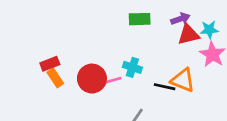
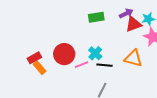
cyan cross: (132, 67) -> (95, 53), turned 32
red circle: (92, 79) -> (64, 54), moved
black line: (165, 87) -> (104, 65), moved

